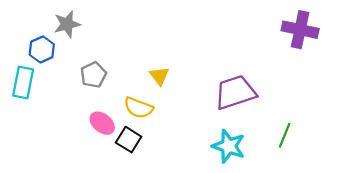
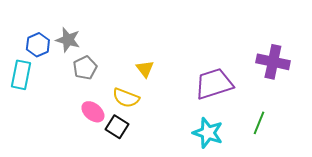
gray star: (67, 24) -> (68, 40), moved, turned 30
purple cross: (300, 30) -> (273, 62), moved

